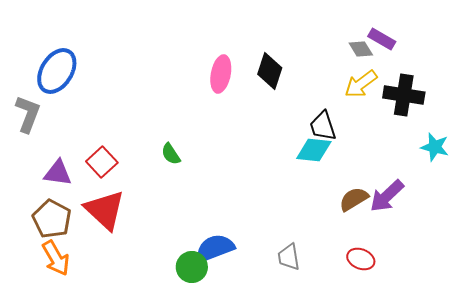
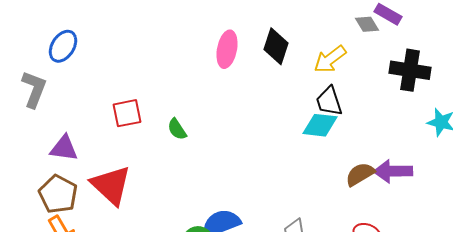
blue ellipse: (57, 71) -> (63, 46), size x0.7
yellow arrow: (361, 84) -> (330, 59), moved
red square: (102, 162) -> (127, 113), moved, turned 32
purple arrow: (387, 196) -> (393, 171), turned 42

